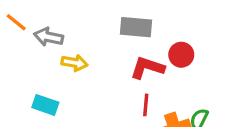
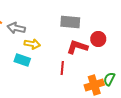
cyan rectangle: (45, 105) -> (22, 60), moved
red line: (146, 105) -> (62, 68), moved

